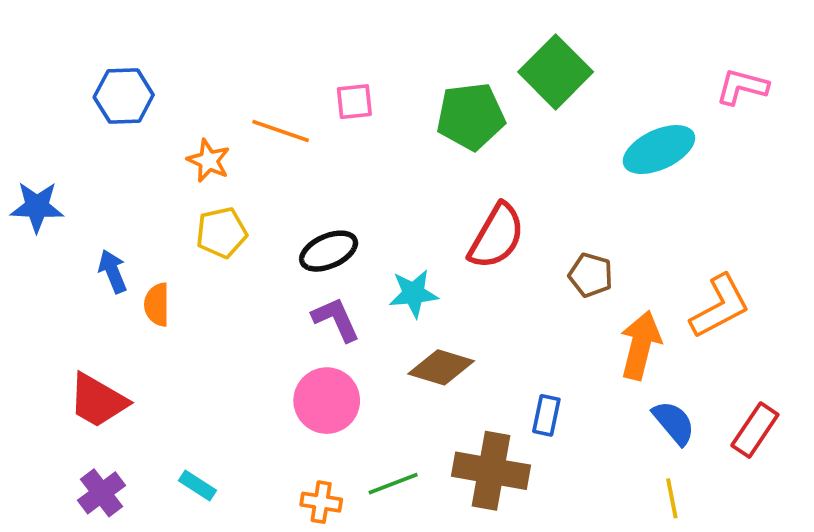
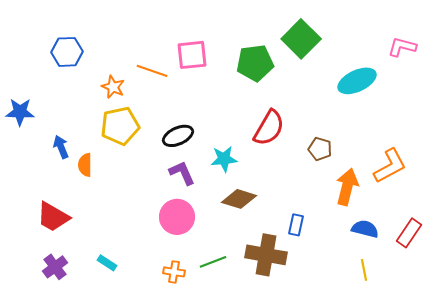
pink square: (354, 102) -> (192, 55), size x1.5
yellow pentagon: (221, 233) -> (120, 126), size x1.4
blue semicircle: (674, 423) -> (365, 229), turned -36

